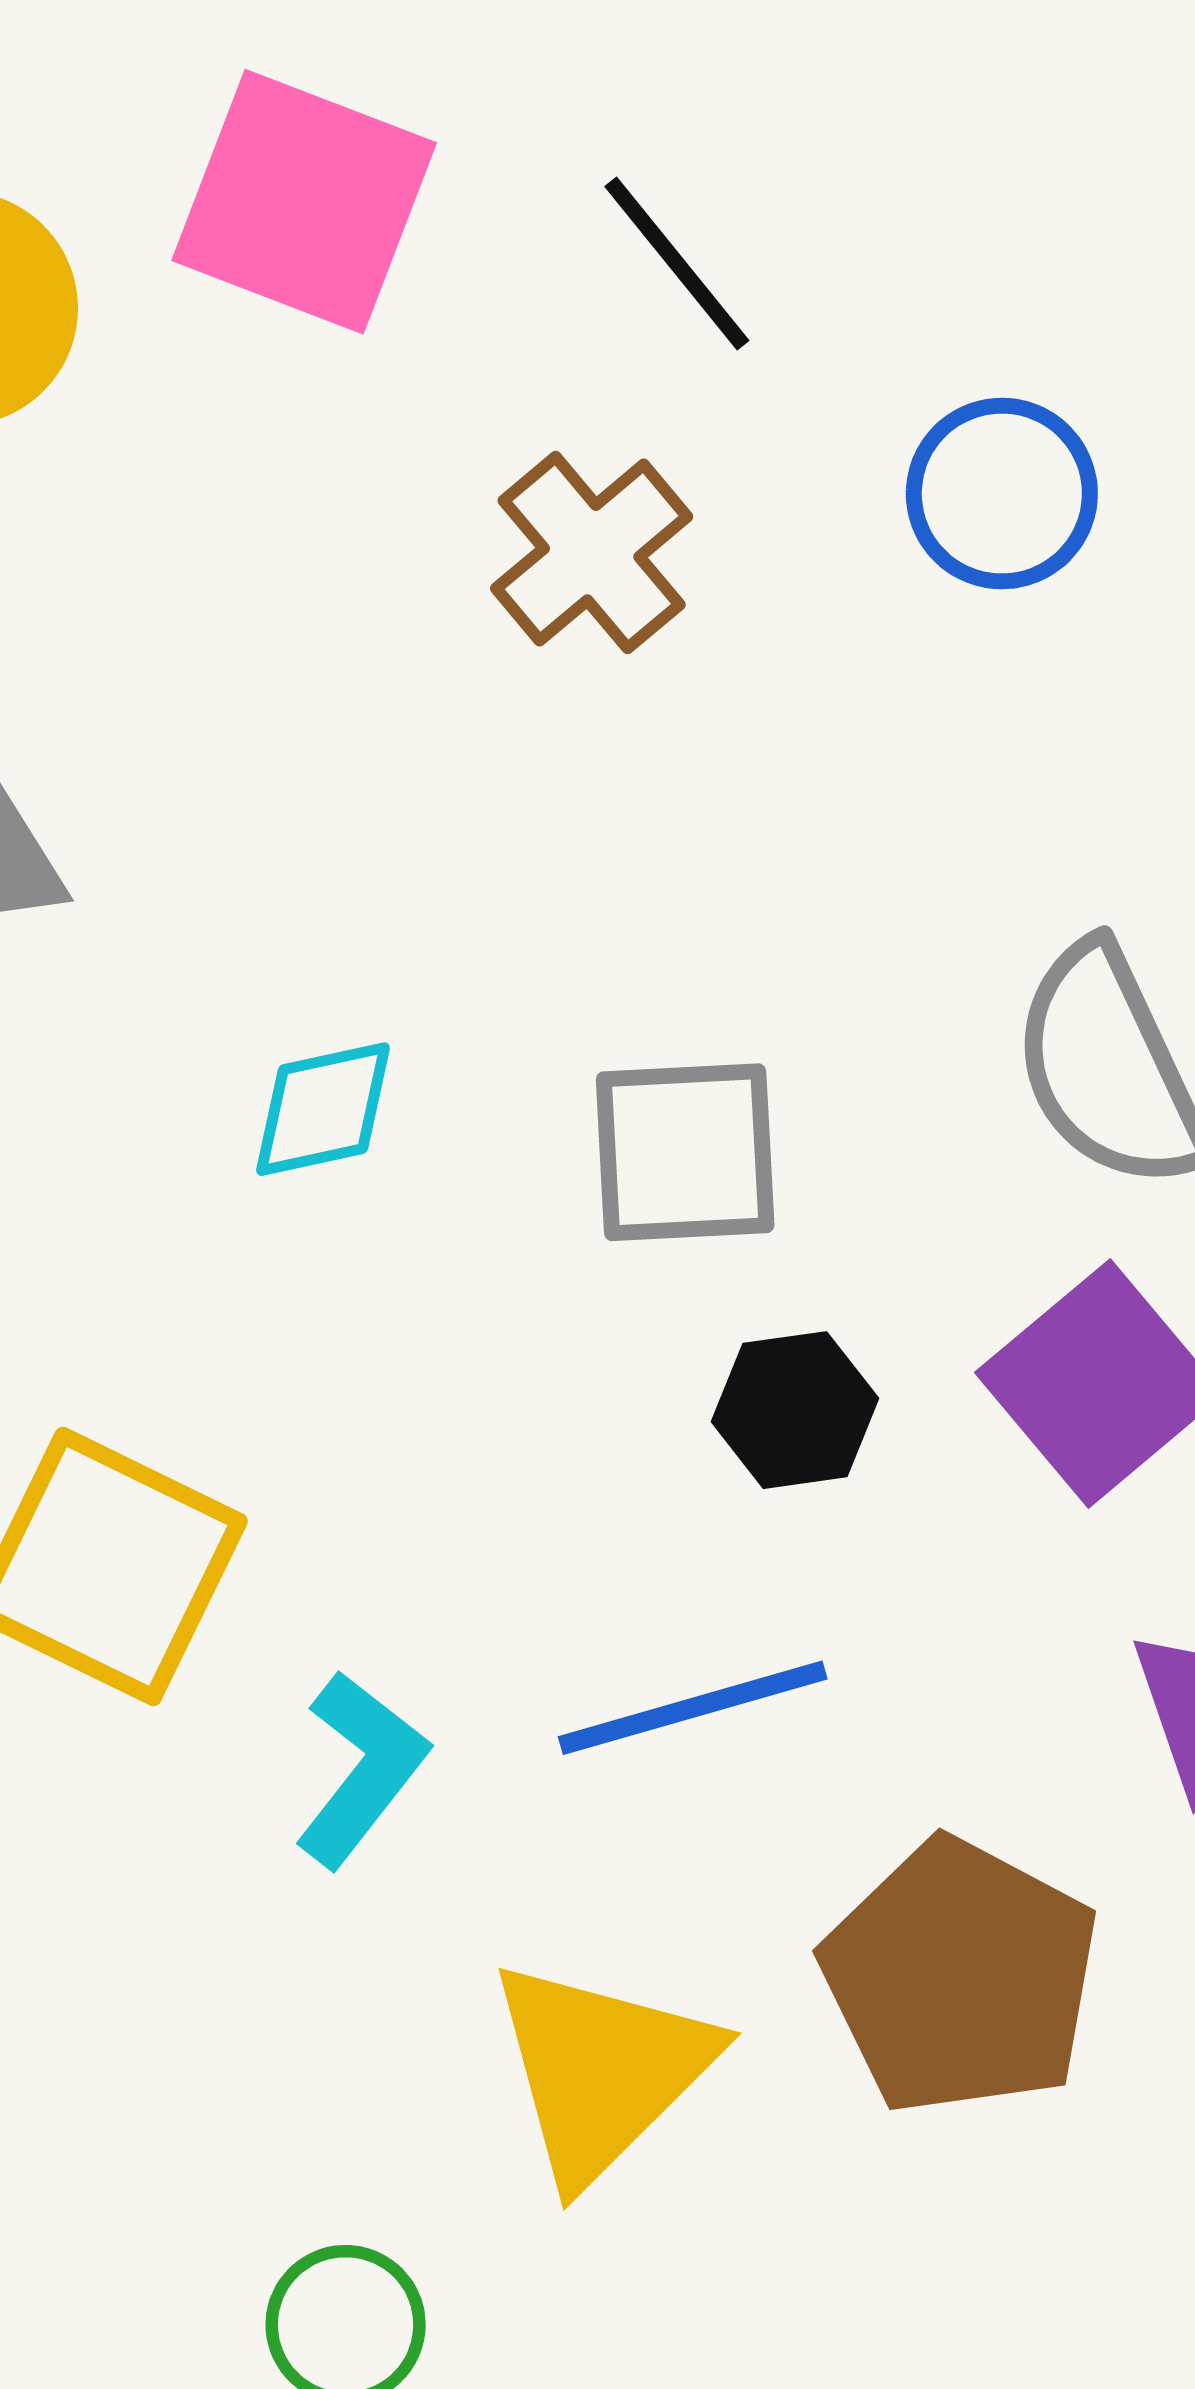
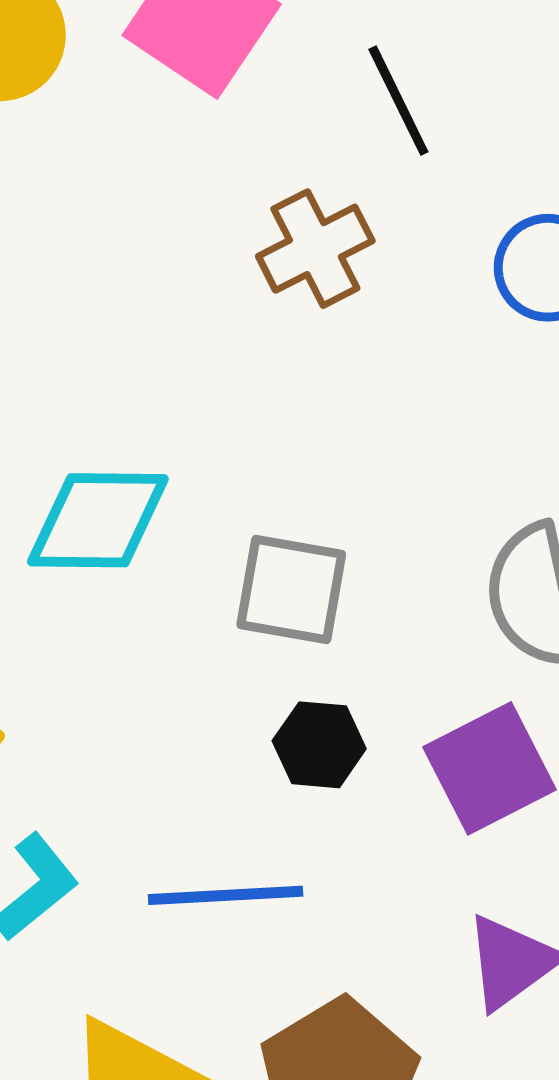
cyan diamond: (323, 1109) -> (98, 520), size x1.6

